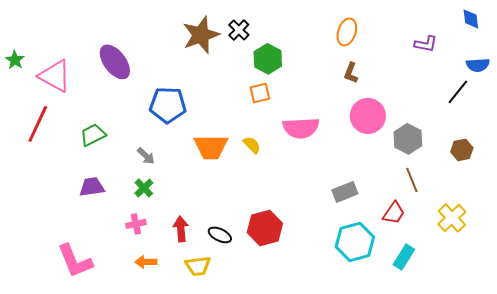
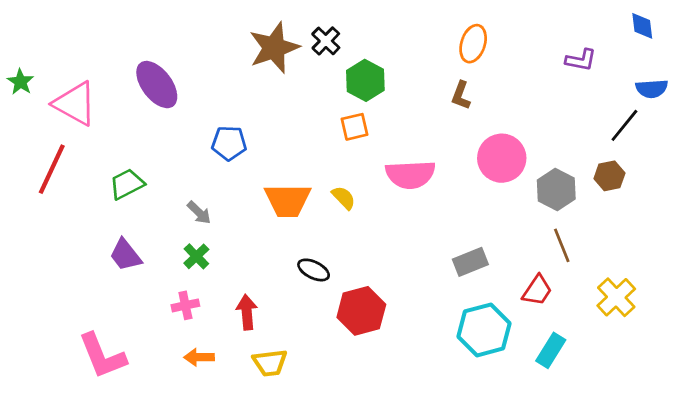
brown L-shape: (351, 73) -> (461, 95), moved
blue pentagon: (168, 105) -> (229, 143), size x0.7
brown hexagon: (462, 150) -> (609, 176), moved
purple trapezoid: (92, 187) -> (125, 255), turned -120
black ellipse: (220, 235) -> (314, 270), moved

